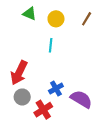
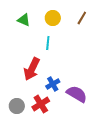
green triangle: (30, 14) -> (24, 20), moved
red arrow: (19, 73) -> (32, 69), moved
gray circle: (22, 97) -> (17, 106), moved

